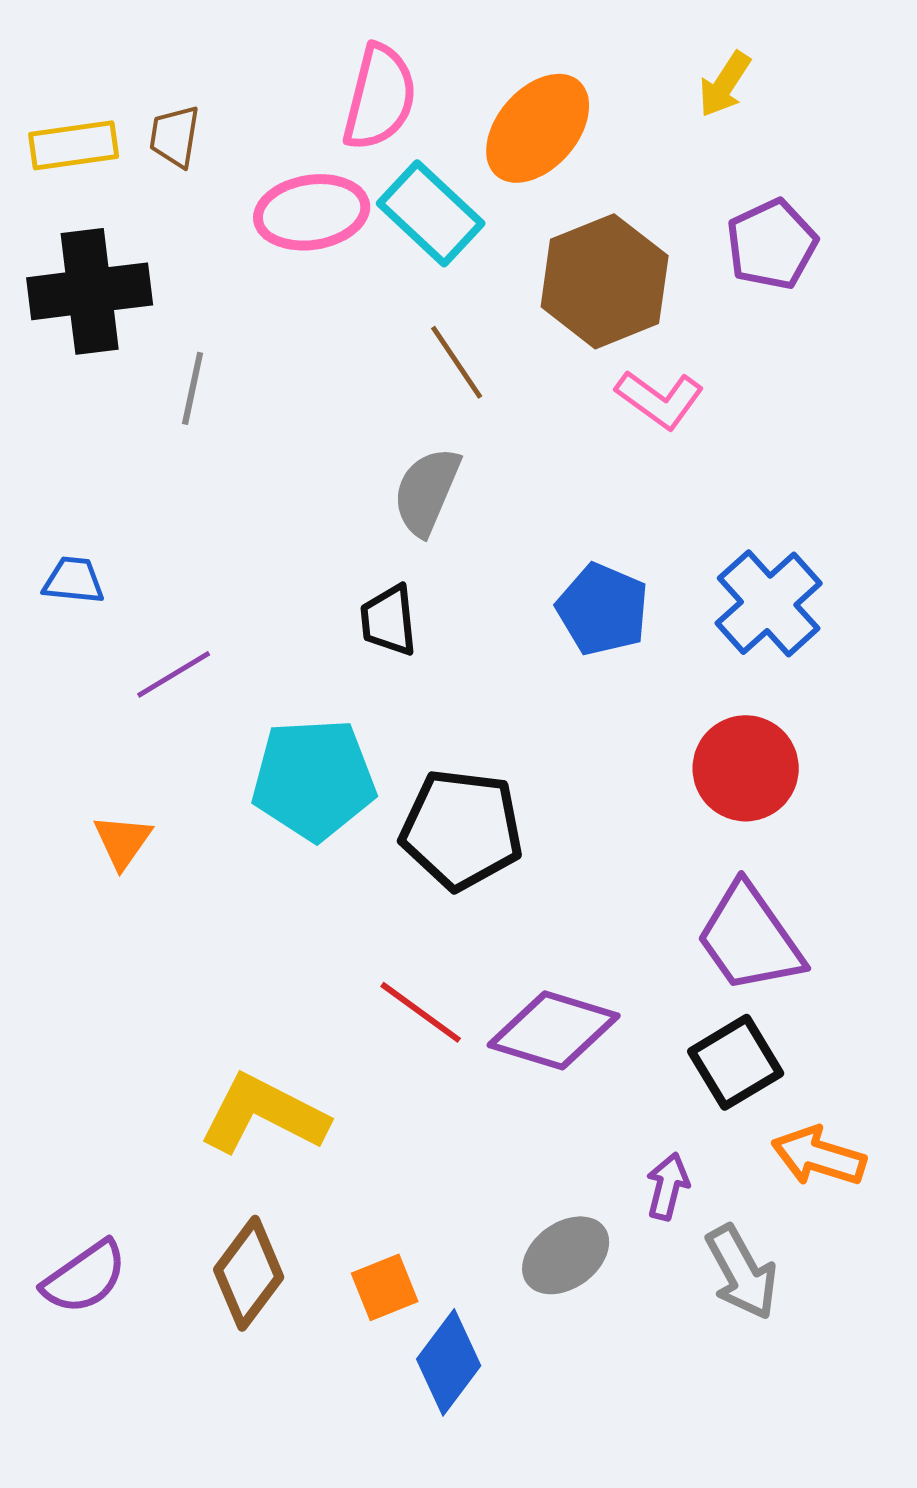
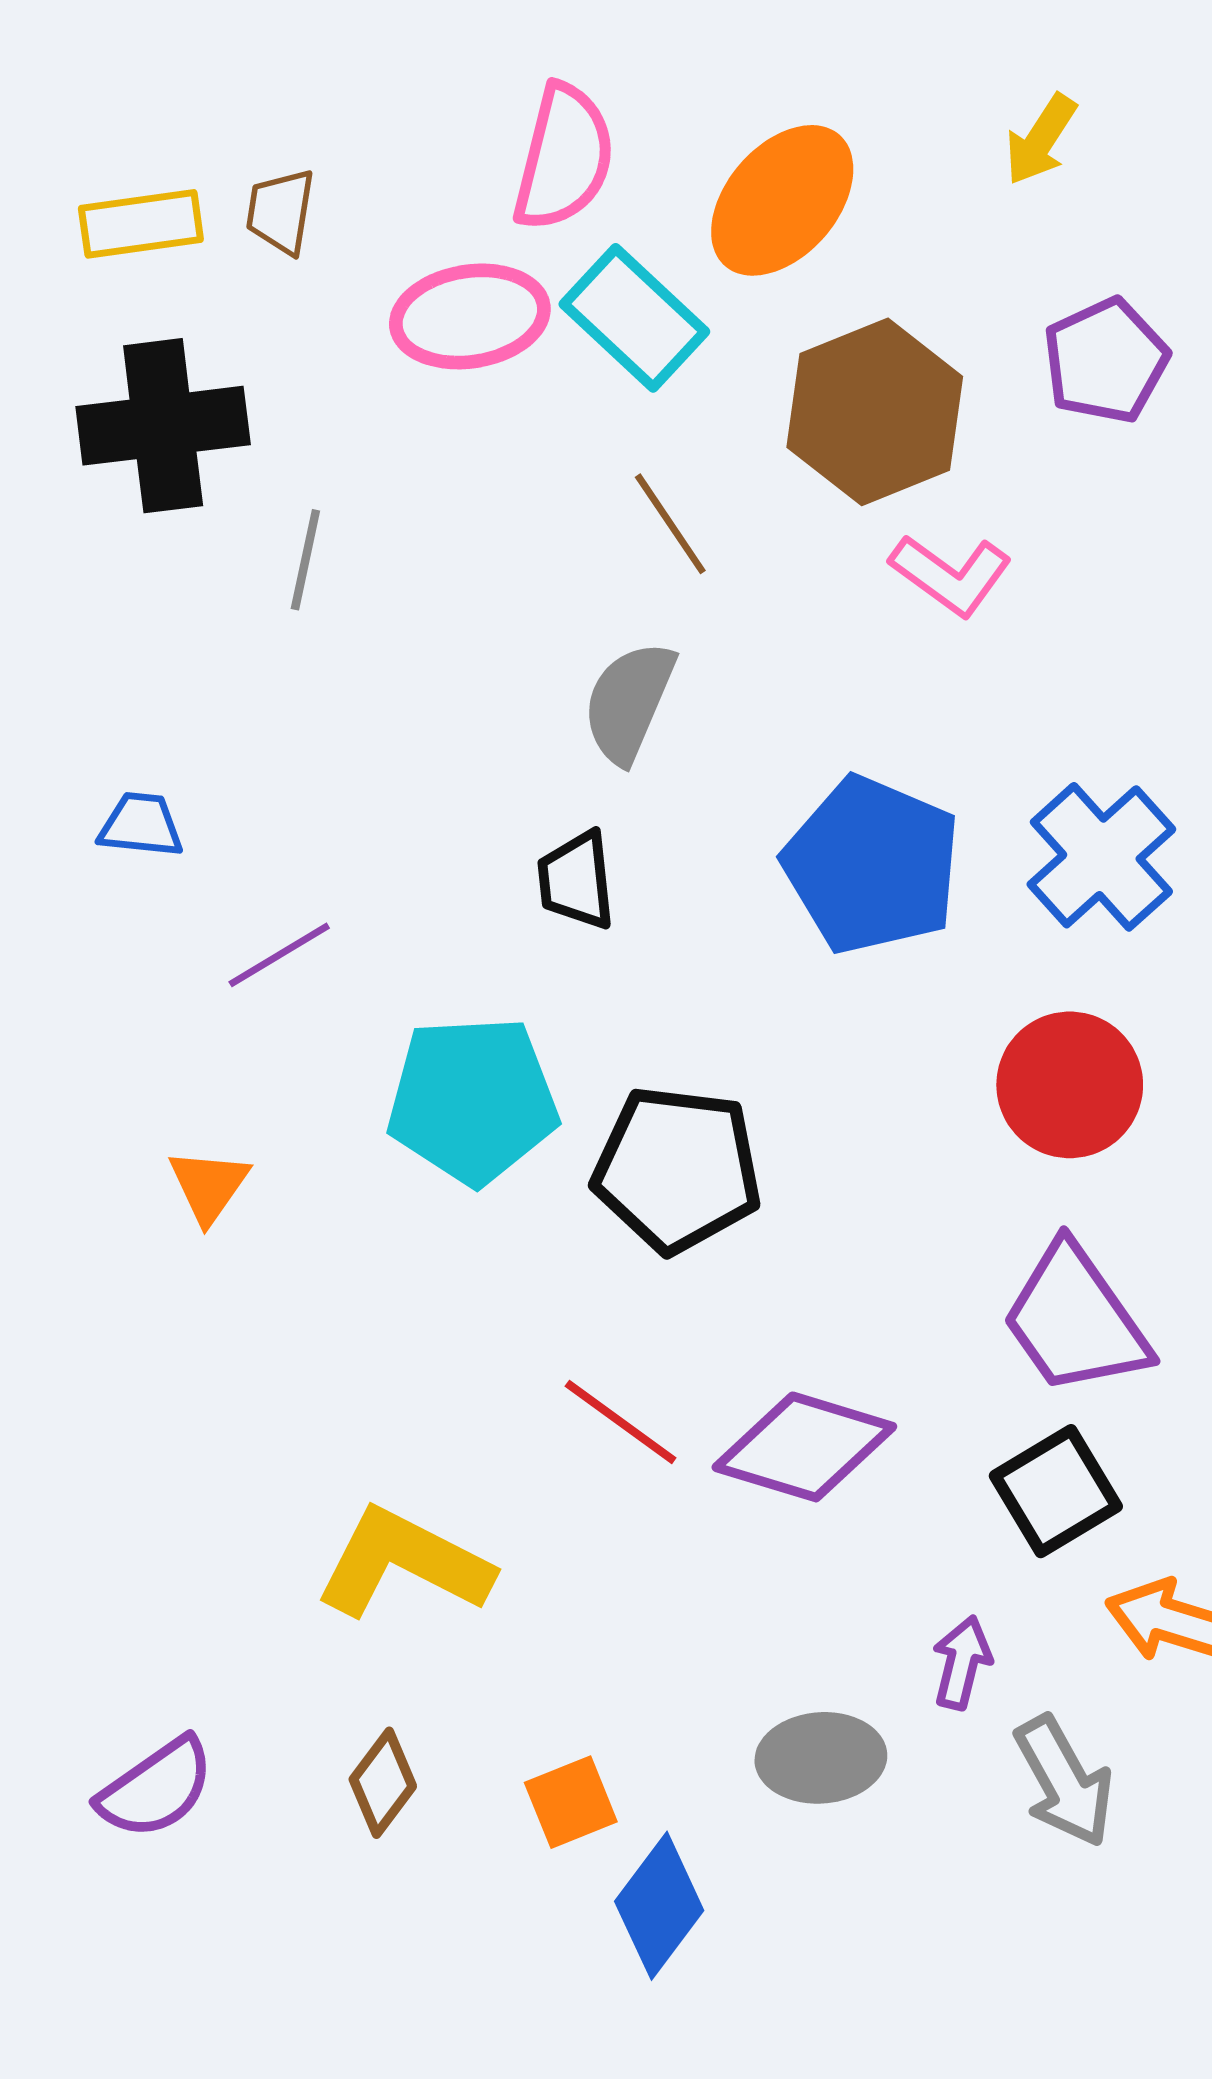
blue pentagon: (603, 609) -> (872, 865), size x1.4
gray ellipse: (566, 1255) -> (821, 1758), turned 32
brown diamond: (249, 1273) -> (383, 1783), size x0.7

